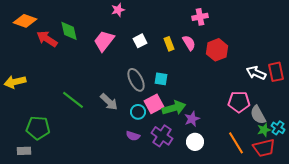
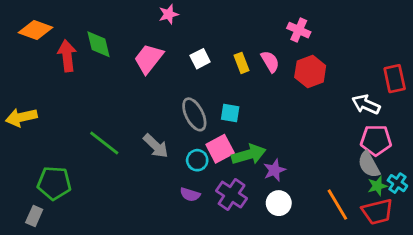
pink cross: (200, 17) -> (299, 30), moved, turned 35
red arrow: (47, 39) -> (67, 56), turned 50
red rectangle: (276, 72) -> (395, 79), moved
pink pentagon: (239, 102) -> (376, 140), moved
gray rectangle: (24, 151) -> (34, 216), turned -64

